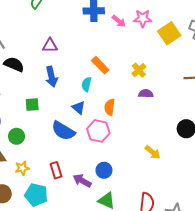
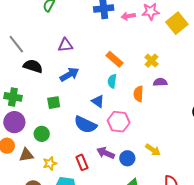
pink arrow: (119, 21) -> (128, 16), turned 136
blue arrow: (51, 77) -> (69, 74), turned -102
cyan semicircle: (87, 84) -> (112, 81), moved
orange semicircle: (110, 107) -> (138, 94), moved
yellow arrow: (153, 152) -> (153, 150), moved
purple arrow: (82, 181) -> (106, 153), moved

